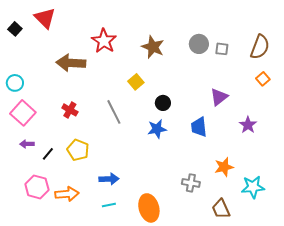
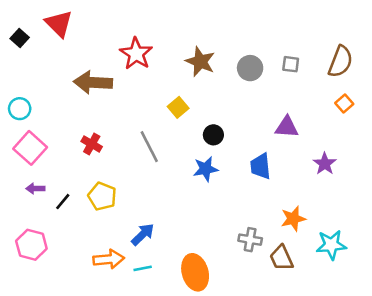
gray circle: (199, 44) -> (250, 68), moved
purple triangle: (219, 97) -> (287, 127), turned 42
blue arrow: (109, 179) -> (143, 234), turned -42
pink hexagon: (37, 187) -> (31, 245), moved
orange arrow: (67, 194) -> (109, 259), moved
brown trapezoid: (221, 209) -> (281, 258), moved

